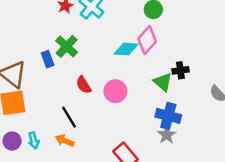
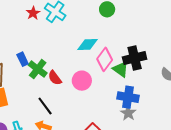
pink diamond: (147, 40) -> (105, 59), moved
green cross: (67, 46) -> (38, 69), moved
black cross: (180, 70) -> (135, 58), size x1.6

